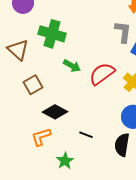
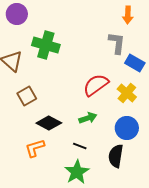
green arrow: (72, 66) -> (88, 118), moved, turned -48
green star: (65, 161) -> (77, 172), moved, size x1.4

